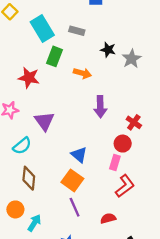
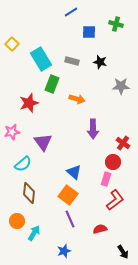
black star: (108, 50) -> (100, 62), moved
gray star: (132, 59) -> (121, 86), turned 30
red star: (29, 78) -> (29, 103), turned -30

